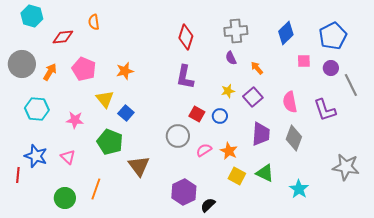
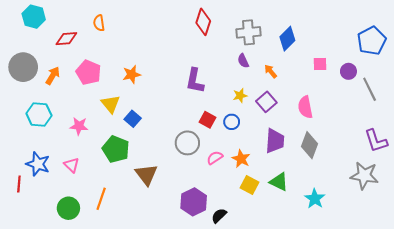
blue diamond: (286, 33) -> (287, 39), moved
blue pentagon: (333, 36) -> (372, 41), moved
red diamond: (186, 37) -> (203, 22), moved
purple L-shape: (325, 110) -> (376, 141), moved

